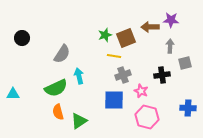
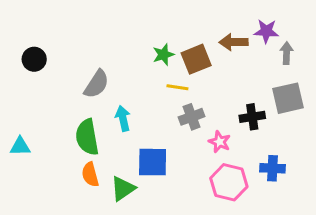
gray arrow: (170, 46) -> (287, 53), moved
gray square: (185, 63) -> (288, 98), size x1.5
green semicircle: (56, 88) -> (87, 137), turned 105
blue square: (114, 100) -> (153, 162), moved
blue cross: (188, 108) -> (273, 168), moved

